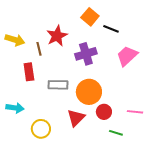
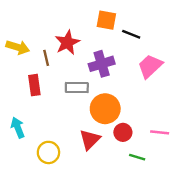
orange square: (90, 17) -> (106, 20), turned -30
gray rectangle: (58, 85) -> (77, 87), moved
cyan arrow: (15, 108) -> (18, 128), turned -120

